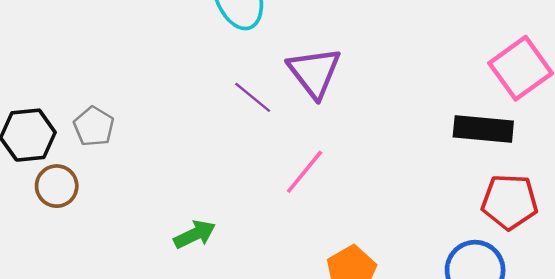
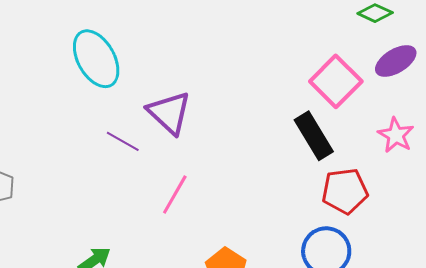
black rectangle: (483, 129) -> (314, 136), turned 63

